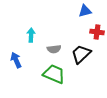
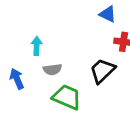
blue triangle: (85, 11) -> (108, 14), turned 40
gray semicircle: (54, 49) -> (52, 69), moved

